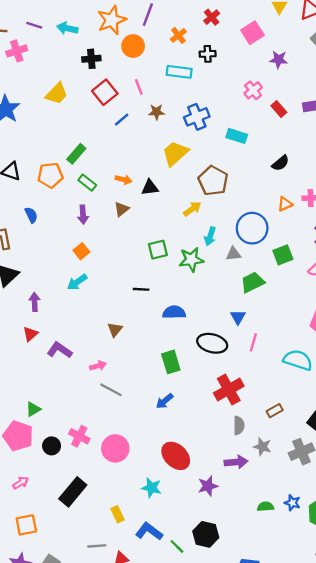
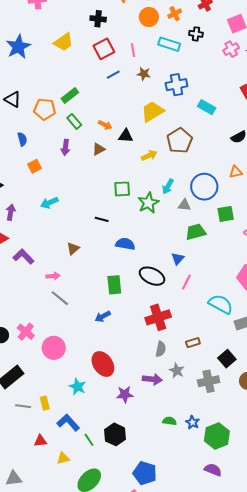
orange circle: (133, 46) -> (149, 17), moved
pink cross: (253, 90) -> (231, 49), moved
yellow arrow: (192, 209) -> (149, 155), moved
orange square: (81, 251) -> (34, 166), moved
green star: (191, 260) -> (148, 203), turned -30
gray line: (97, 546) -> (23, 406), moved

